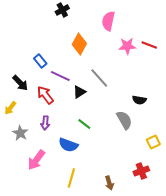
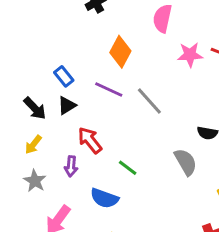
purple line: (60, 76) -> (109, 89), moved
black triangle: (79, 92) -> (67, 105), moved
red arrow: (45, 95) -> (90, 140), moved
yellow arrow: (10, 108) -> (33, 145), moved

